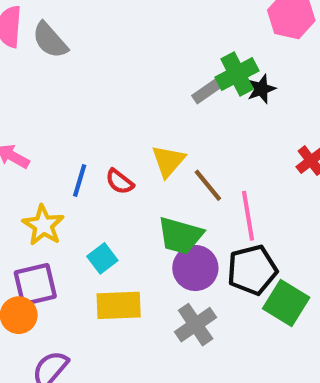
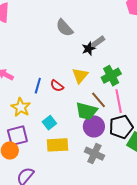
gray semicircle: (50, 40) -> (64, 28), moved
green cross: (237, 74) -> (111, 76), moved
black star: (261, 89) -> (89, 49), moved
brown line: (208, 185) -> (98, 100), moved
gray cross: (196, 325) -> (94, 154), turned -30

